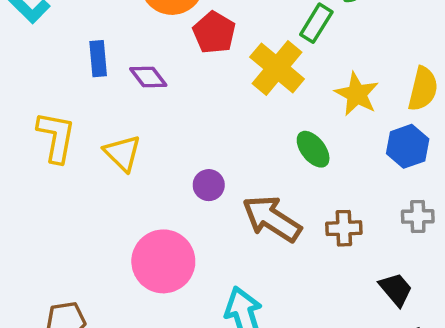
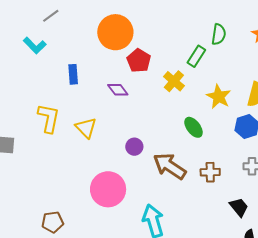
yellow cross: (277, 68) -> (174, 81), size x0.7
purple diamond: (148, 77) -> (118, 90), moved

